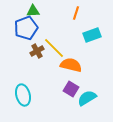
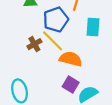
blue pentagon: (26, 28) -> (56, 20), moved
cyan rectangle: (92, 35) -> (93, 27), turned -66

